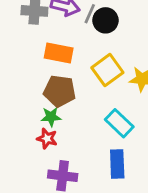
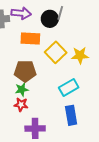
gray line: (90, 14) -> (60, 13), moved
orange rectangle: (59, 53) -> (30, 39), moved
cyan rectangle: (119, 123) -> (69, 87), turned -66

